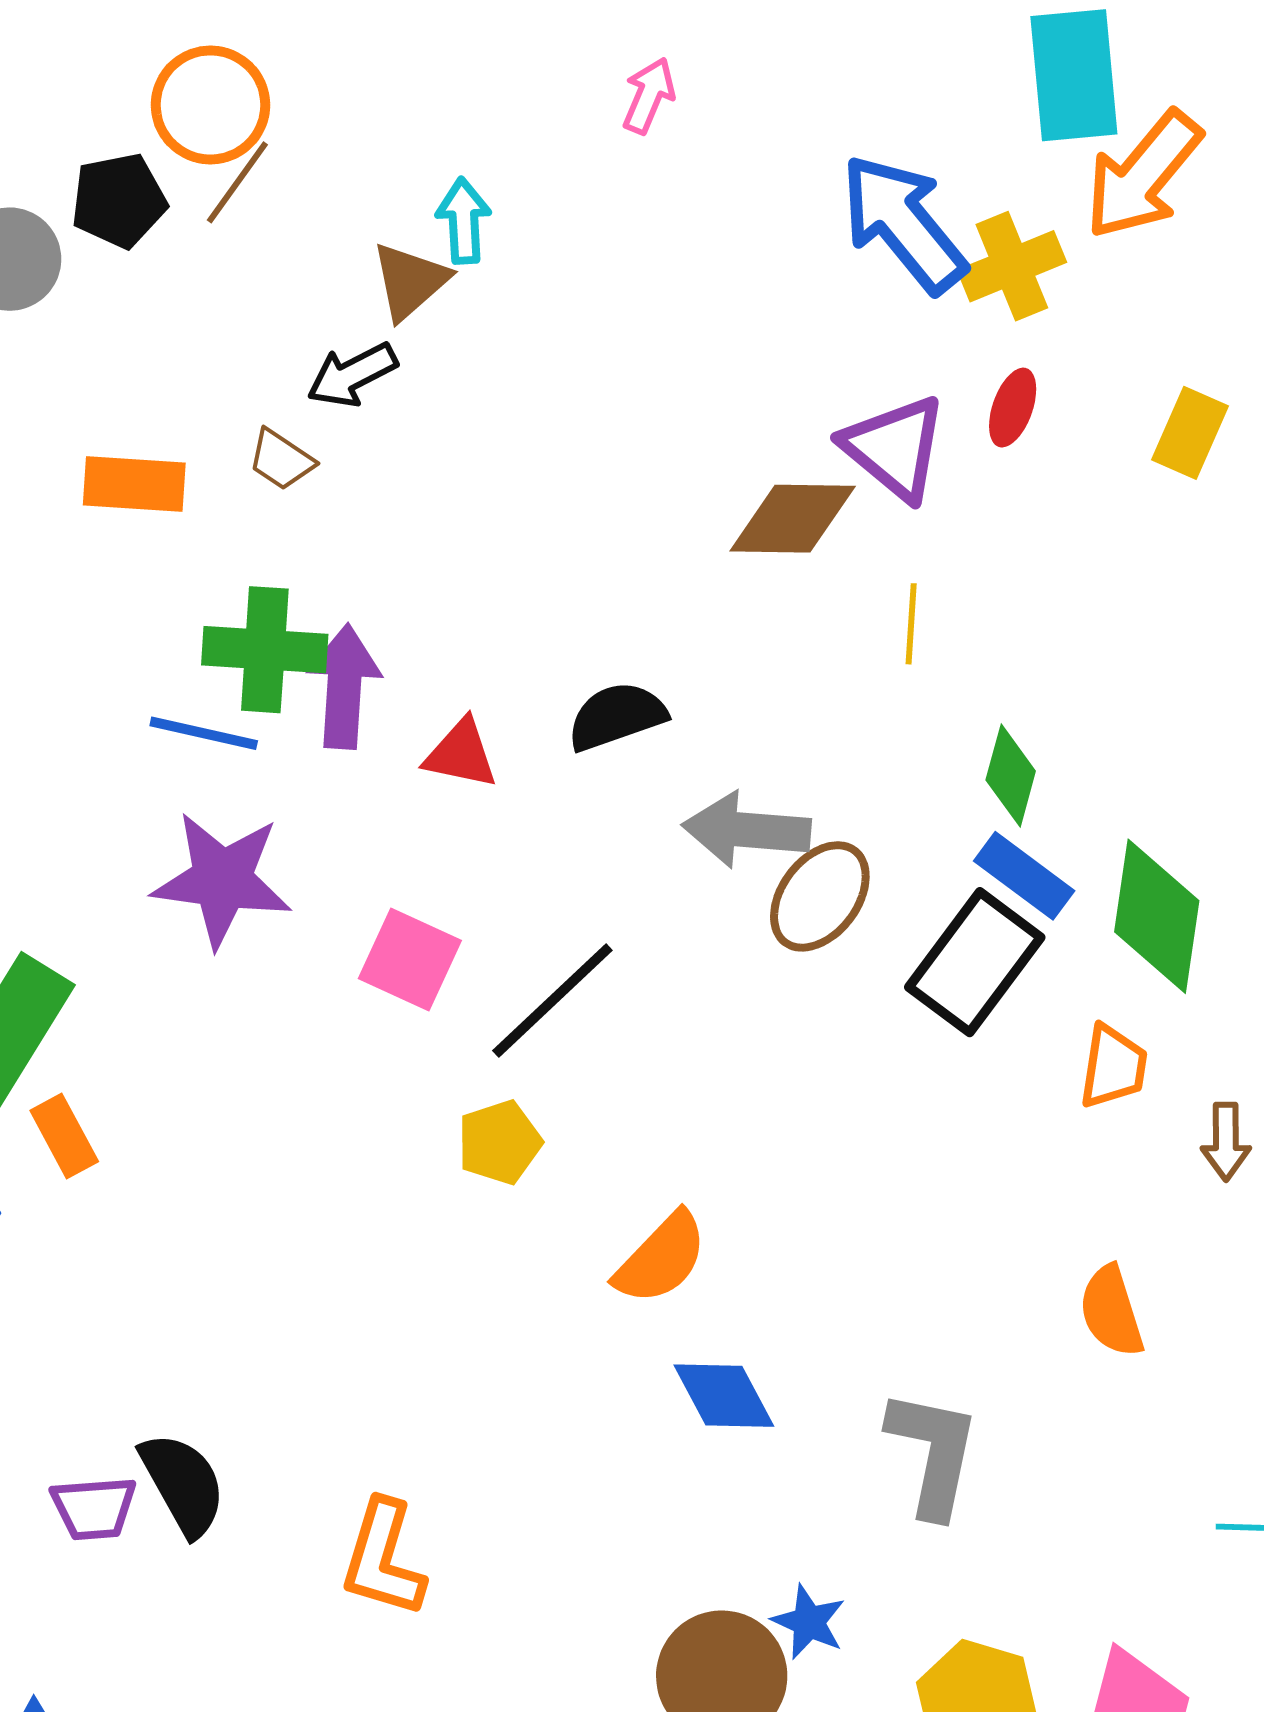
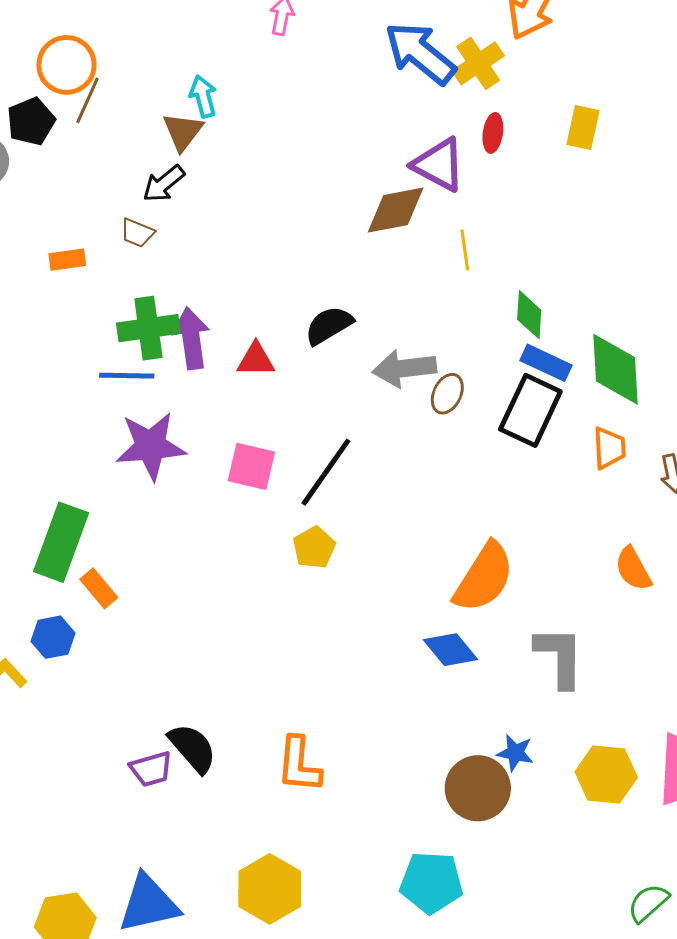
orange rectangle: (134, 484) -> (67, 260), size x0.7
brown ellipse: (820, 896) -> (447, 394), size x0.7
orange semicircle: (661, 1258) -> (484, 577), moved, size x1.4

